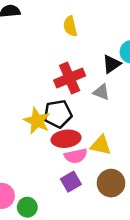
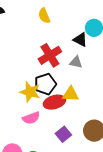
black triangle: (111, 64) -> (80, 40), turned -49
yellow triangle: (101, 145) -> (71, 94), moved
pink semicircle: (76, 156) -> (31, 118), moved

